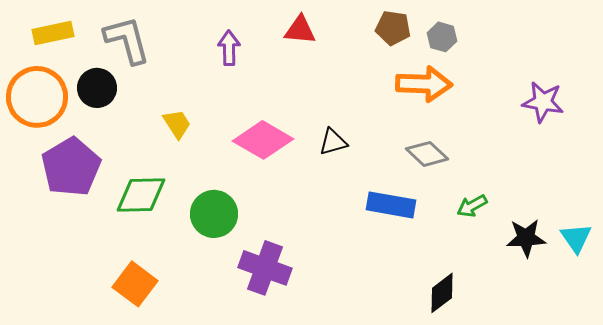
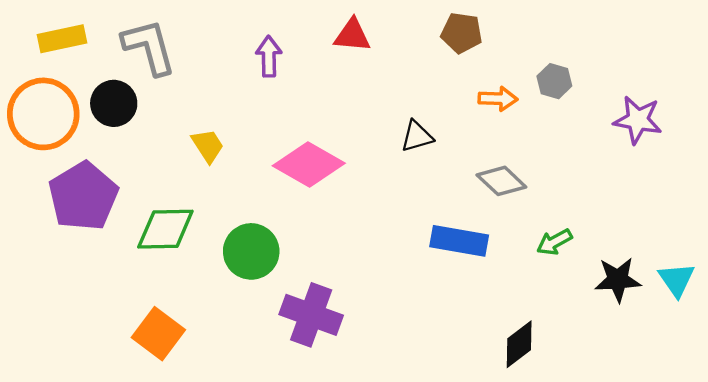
gray hexagon: (442, 37) -> (554, 81), moved
orange arrow: (424, 84) -> (498, 99), size x0.6
black triangle: (333, 142) -> (417, 136), moved

